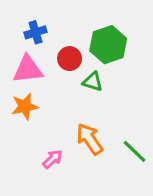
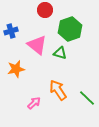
blue cross: (36, 32) -> (11, 31), moved
red circle: (70, 59) -> (45, 10), moved
pink triangle: (28, 69) -> (37, 45), moved, turned 45

